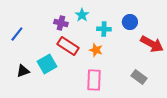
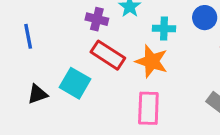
blue line: (17, 34) -> (28, 36), turned -49
orange star: (96, 50) -> (152, 61), size x1.5
cyan square: (47, 64) -> (75, 83), turned -30

